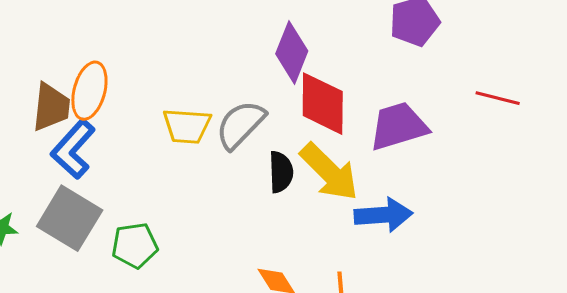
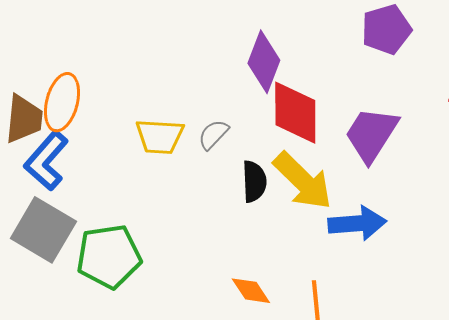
gray semicircle: (240, 125) -> (213, 134), size x0.6
purple trapezoid: (398, 126) -> (371, 134), turned -40
green pentagon: (135, 245) -> (109, 256), size x1.4

